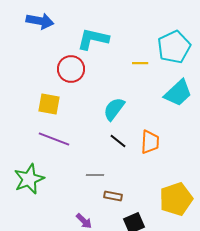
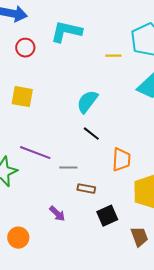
red circle: (71, 69) -> (25, 48), moved, size x0.7
purple line: (54, 139) -> (35, 153), moved
orange trapezoid: (150, 142) -> (121, 160), moved

